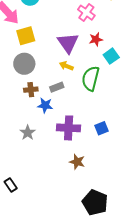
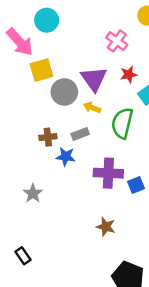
gray circle: (24, 64) -> (64, 92), moved
purple cross: (69, 128) -> (108, 173), moved
gray star: (28, 133) -> (33, 193), moved

